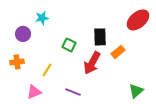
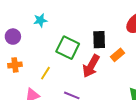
purple circle: (23, 34) -> (13, 37), moved
green square: (69, 45) -> (68, 48), size x1.6

